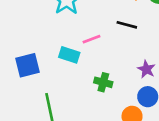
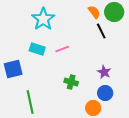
black line: (127, 25) -> (101, 31), moved, turned 49
cyan rectangle: (69, 55) -> (37, 49), moved

